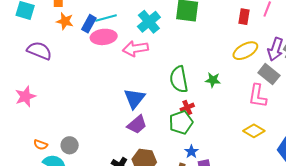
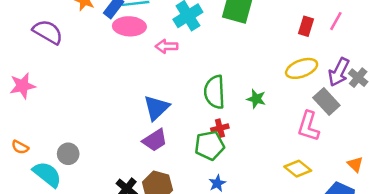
pink arrow: (135, 49) -> (166, 46), size x0.7
orange semicircle: (41, 145) -> (20, 147), moved

